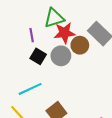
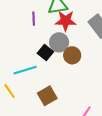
brown circle: (80, 45) -> (72, 55), moved
black square: (38, 56) -> (45, 52), moved

